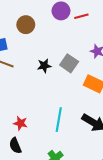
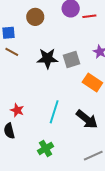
gray square: (69, 63) -> (71, 60), turned 30
black star: (44, 66) -> (47, 58), size x1.5

